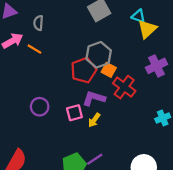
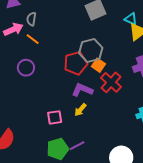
gray semicircle: (38, 23) -> (31, 19), moved
purple circle: (40, 107) -> (26, 68), moved
pink square: (74, 113) -> (55, 117), moved

